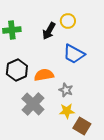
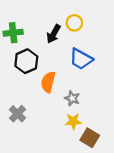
black hexagon: (17, 70) -> (26, 61), moved
orange semicircle: (44, 75) -> (48, 82), turned -66
gray cross: (33, 104) -> (18, 114), moved, size x0.7

